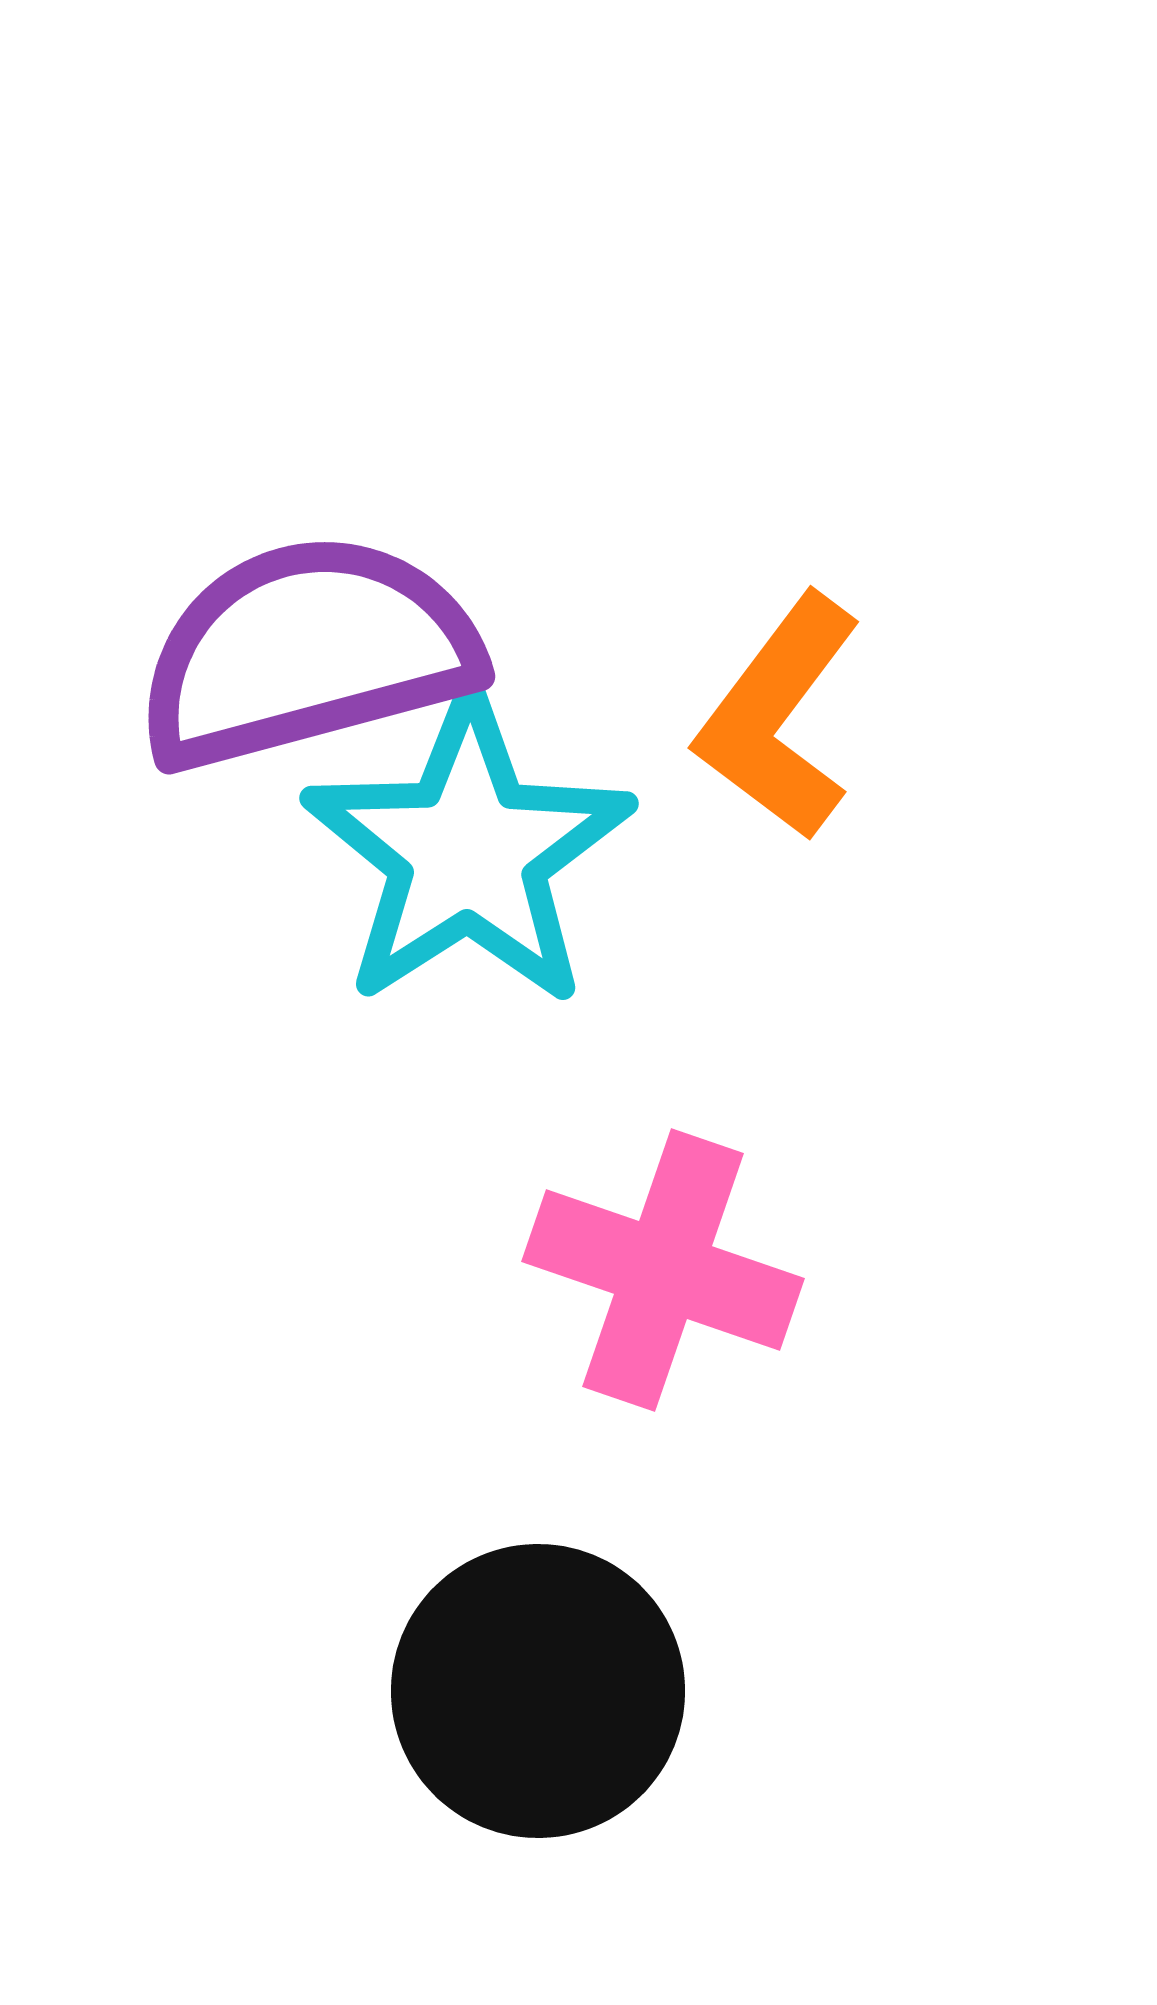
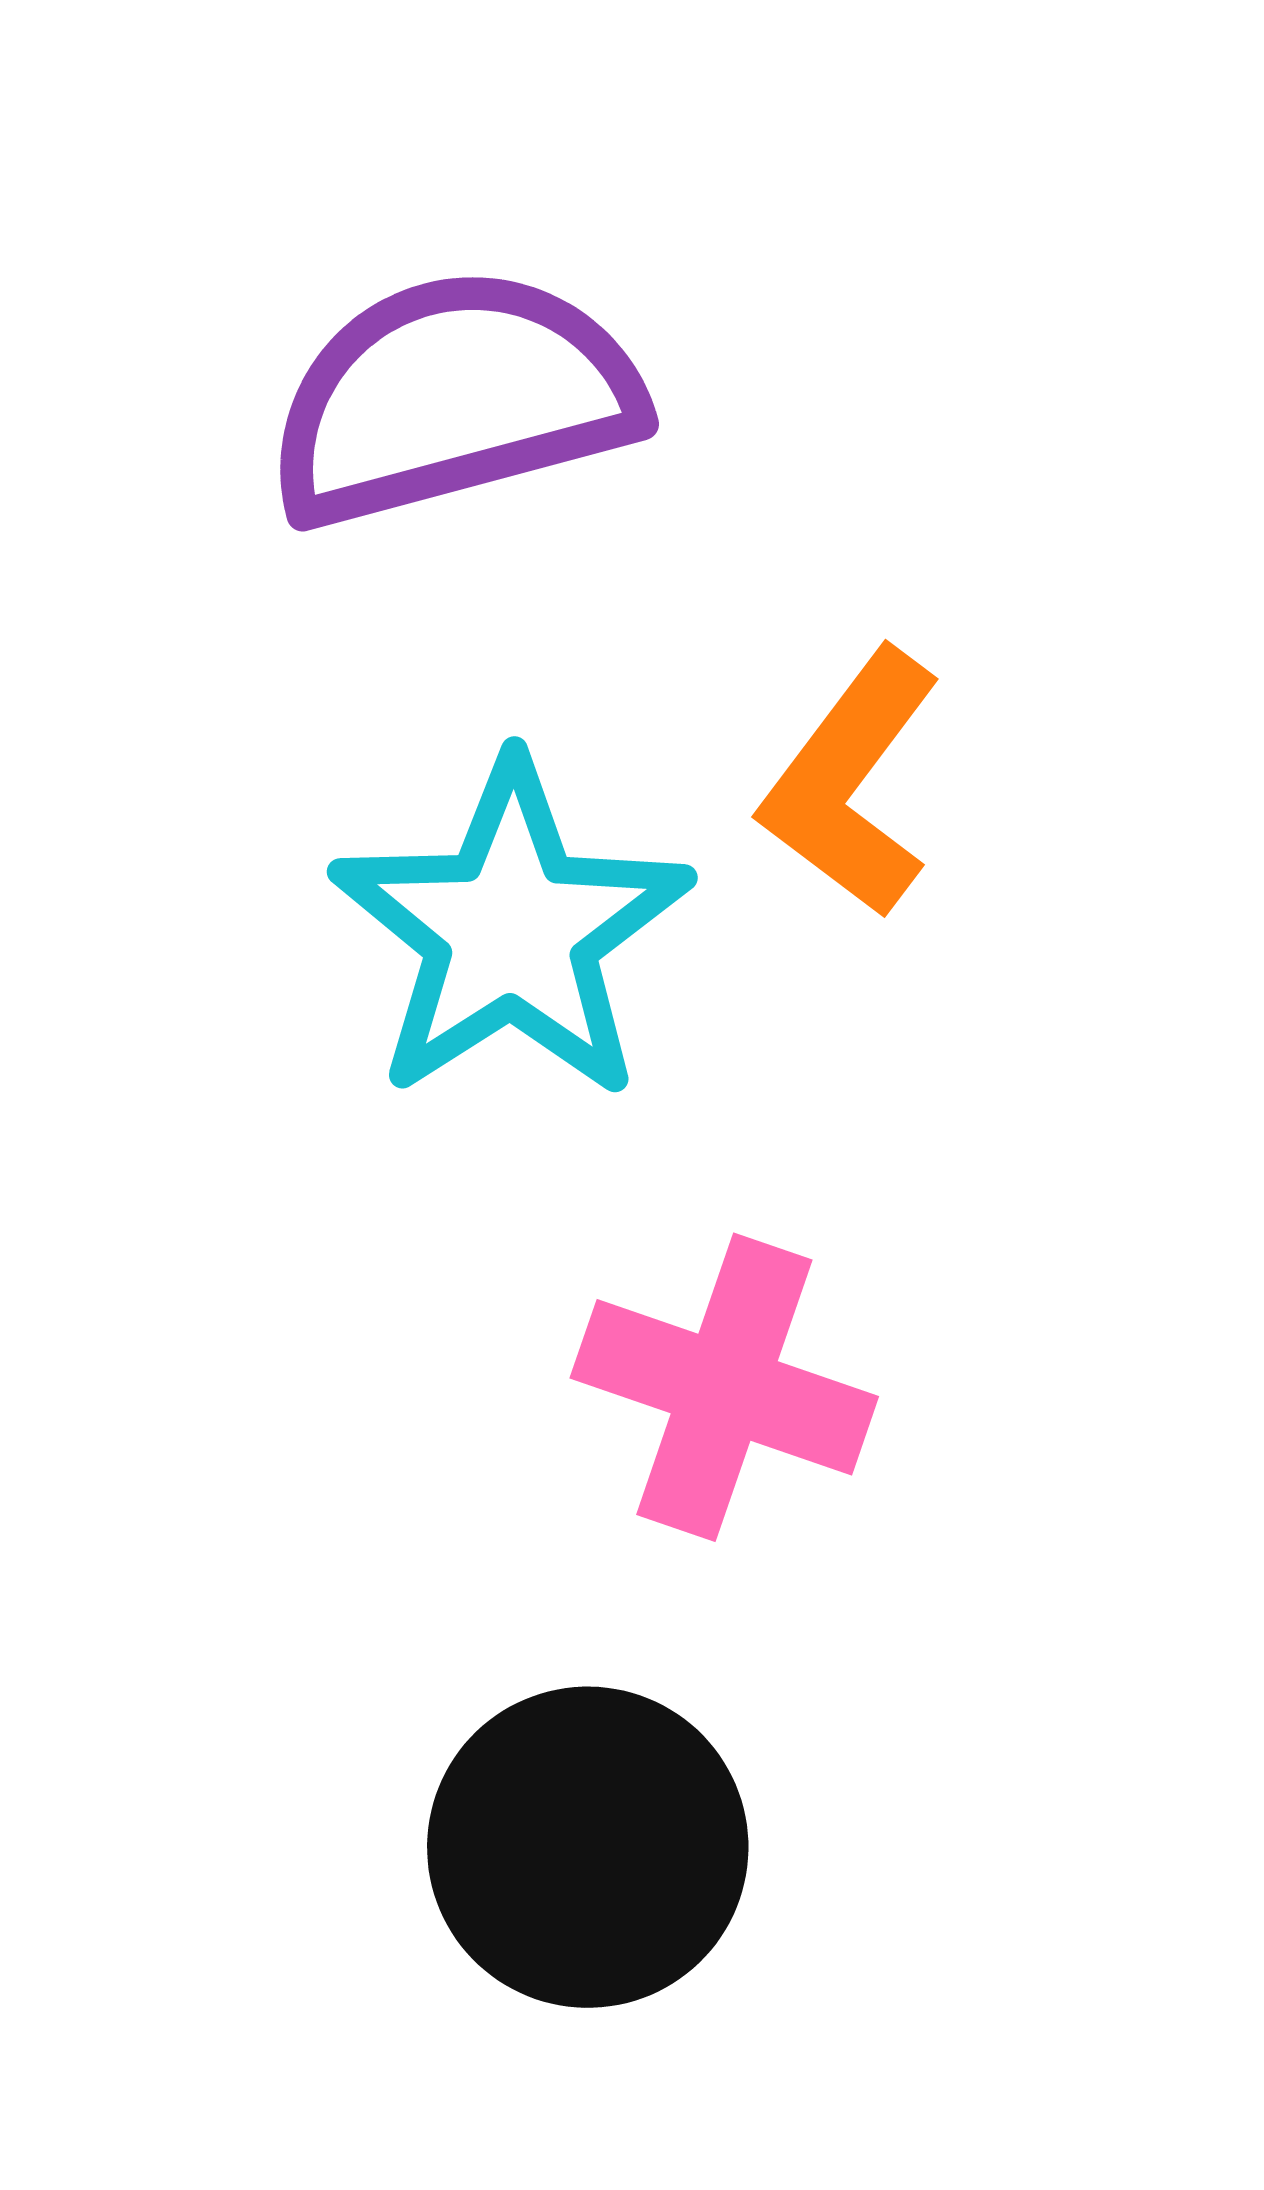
purple semicircle: (307, 652) -> (453, 397), moved

